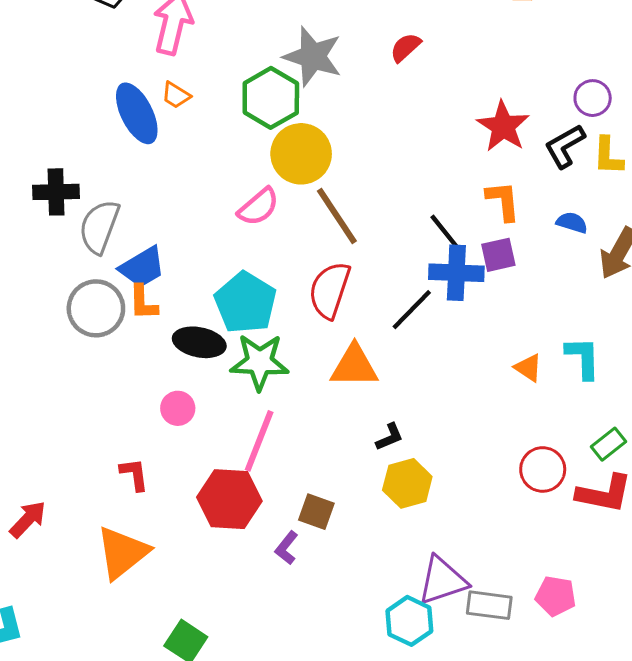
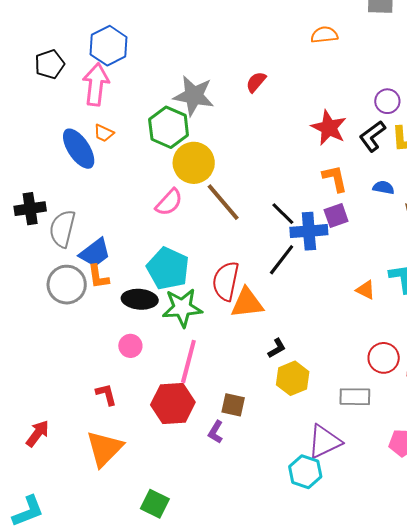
black line: (444, 231) -> (283, 214), moved
red semicircle: (330, 290) -> (226, 281), moved
gray rectangle: (489, 605) -> (355, 397), moved

